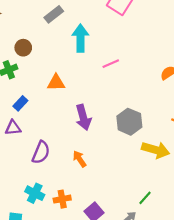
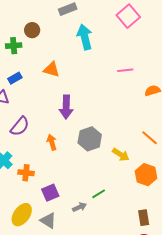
cyan arrow: (80, 38) -> (85, 37), turned -30
pink line: (111, 64) -> (125, 70), moved
gray hexagon: (129, 122) -> (90, 139), moved
yellow arrow: (156, 150) -> (121, 155), size x0.7

